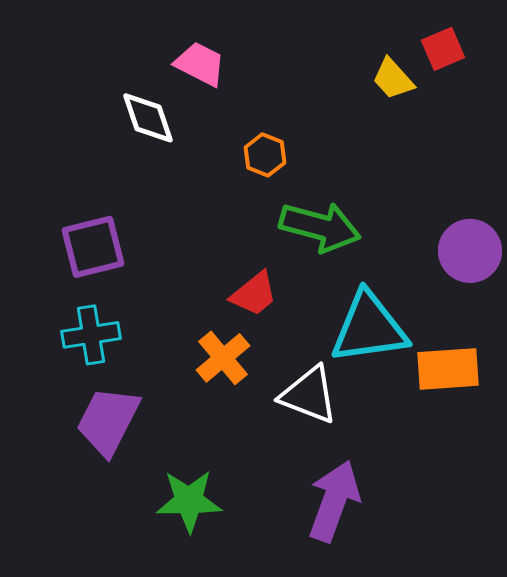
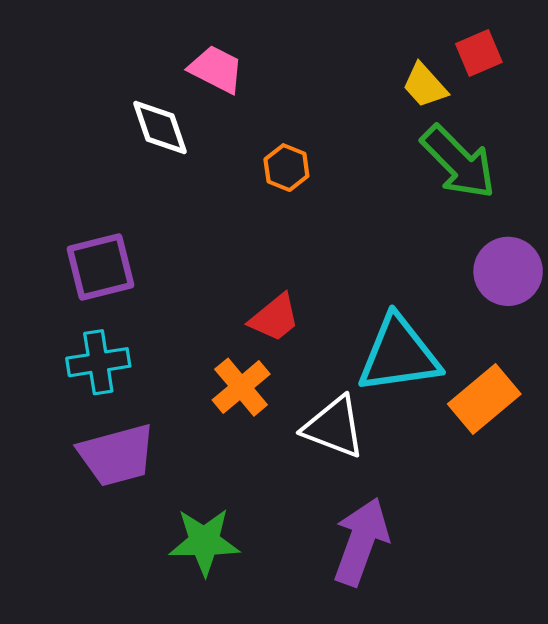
green arrow: (320, 227) -> (458, 162), moved, turned 30
orange rectangle: (448, 369) -> (484, 399), turned -36
purple trapezoid: (108, 421) -> (117, 455), turned -132

